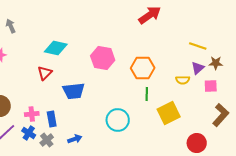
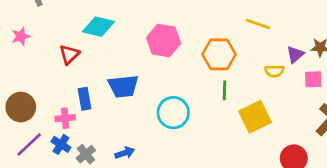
yellow line: (198, 46) -> (258, 24), moved
red triangle: (45, 73) -> (69, 54), moved
blue rectangle: (52, 119) -> (85, 99), moved
cyan circle: (118, 120) -> (173, 113), moved

